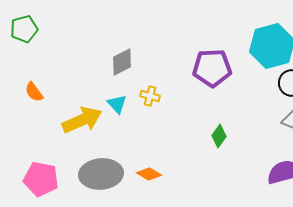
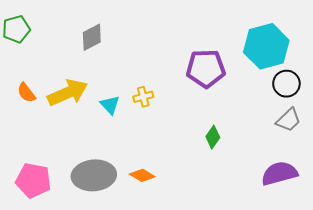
gray diamond: (122, 62) -> (92, 37), moved
yellow cross: (150, 96) -> (143, 97), turned -30
yellow arrow: (82, 120) -> (68, 93), moved

